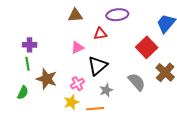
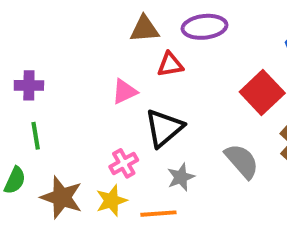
brown triangle: (75, 15) -> (144, 29), moved
green line: (27, 64) -> (36, 136), moved
brown star: (47, 79) -> (62, 197), moved

